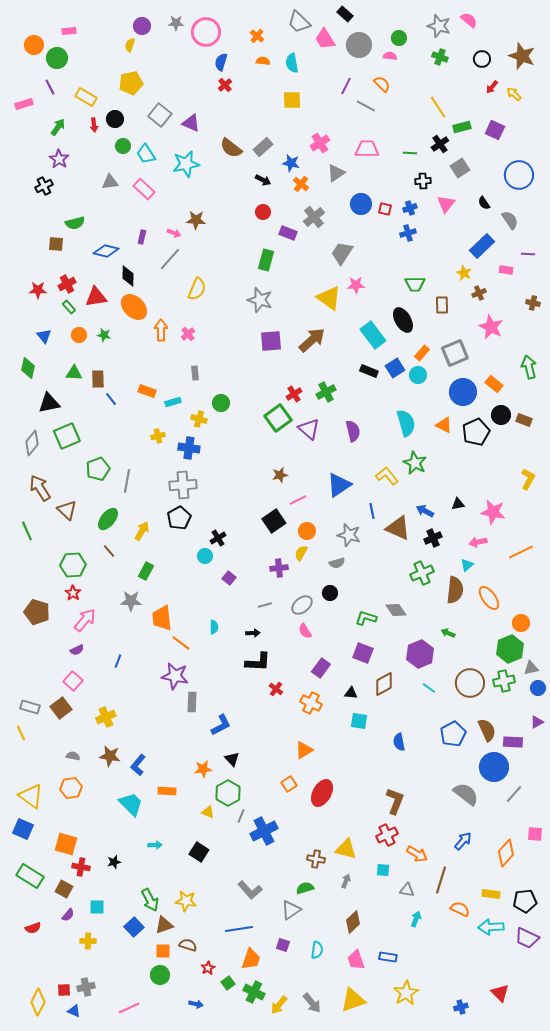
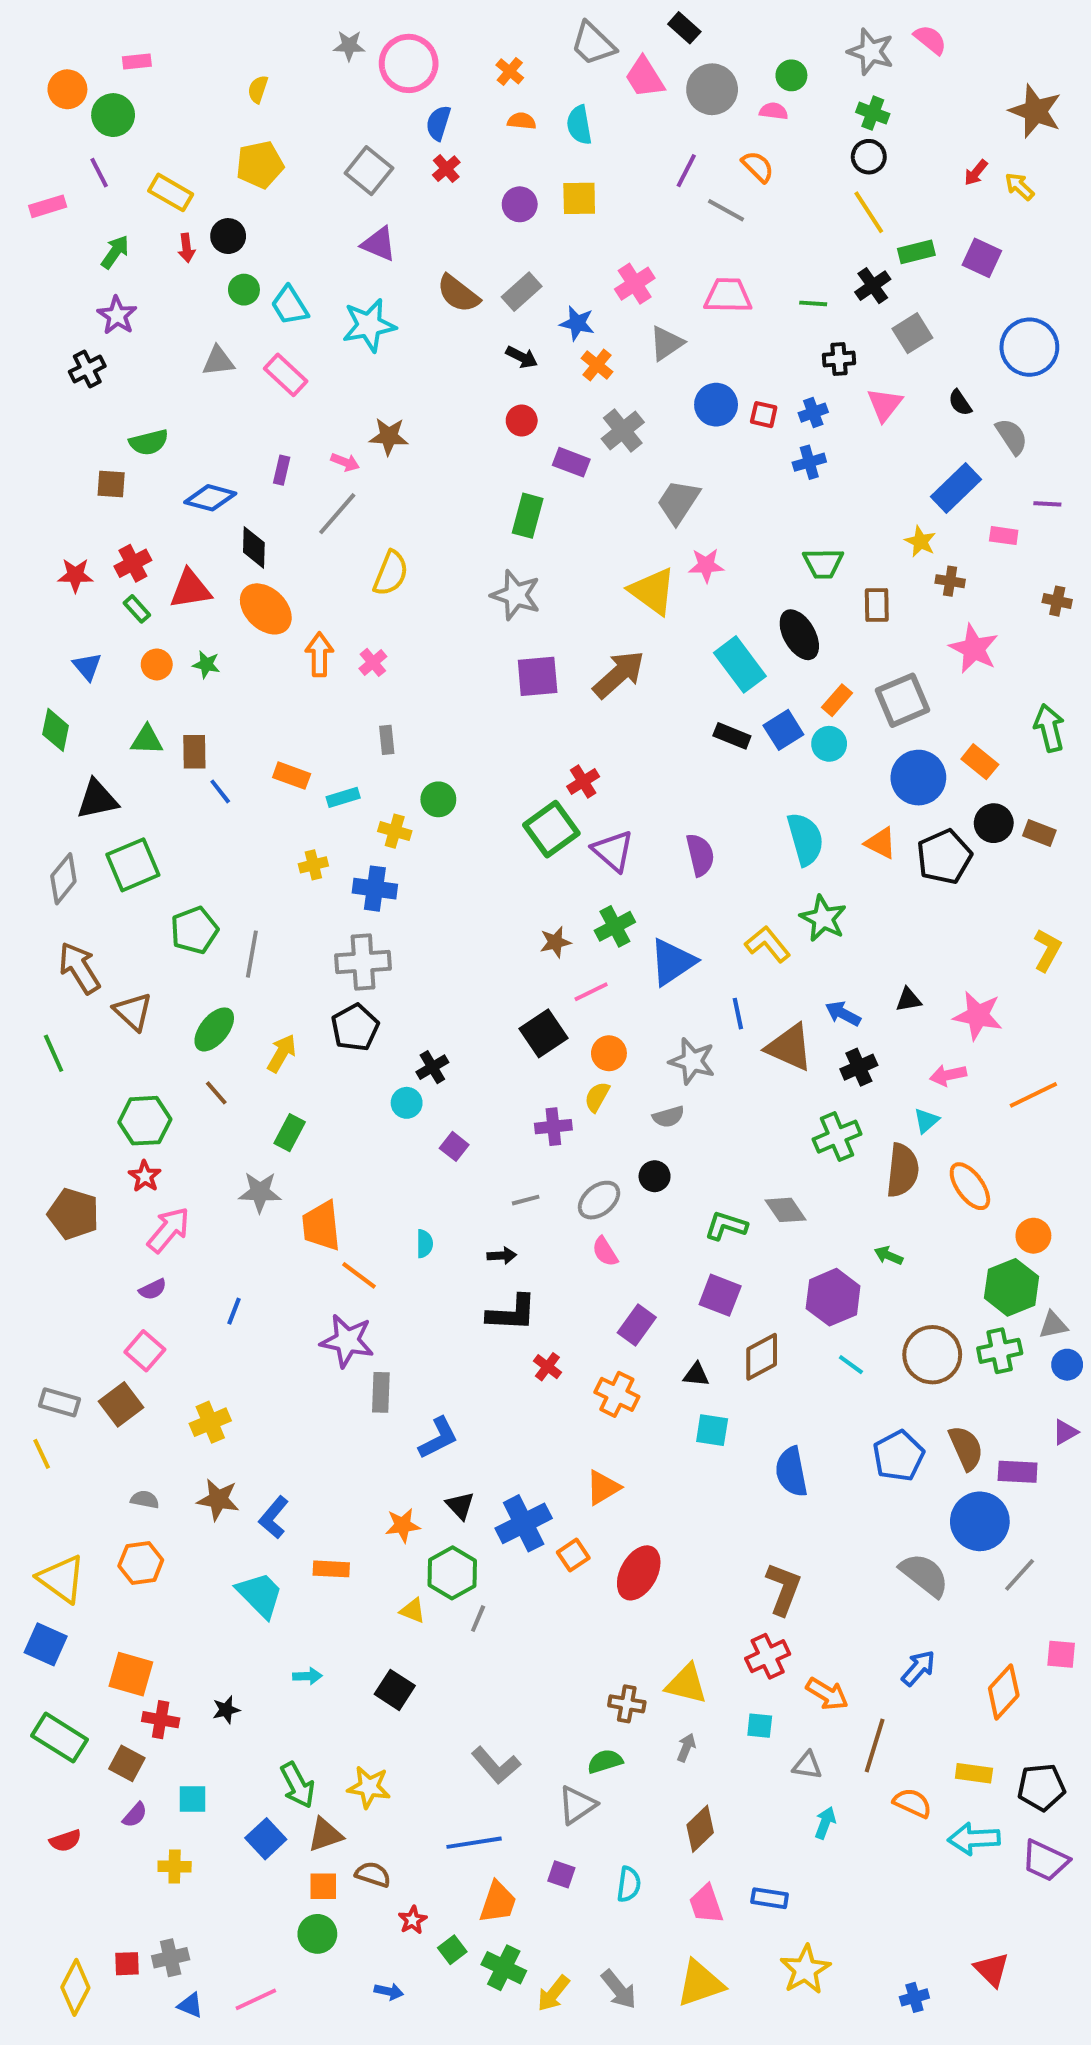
purple circle: (142, 26) -> (520, 204), moved
black circle: (482, 59) -> (869, 157), moved
gray square: (160, 115) -> (369, 171), moved
brown cross: (479, 293) -> (950, 581), turned 32
green cross: (326, 392) -> (615, 926), moved
blue semicircle: (399, 742) -> (791, 1472), size x1.4
blue cross: (264, 831) -> (524, 1523), moved
blue triangle: (74, 1011) -> (190, 2005), moved

